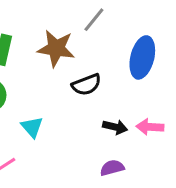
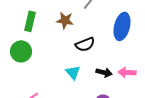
brown star: (56, 48) -> (65, 20), size x0.7
cyan triangle: (32, 127) -> (73, 72), moved

